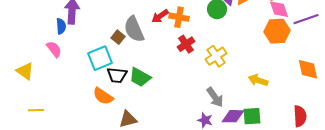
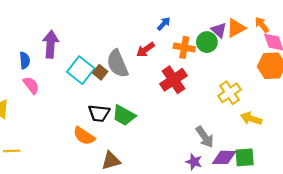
orange cross: (179, 17) -> (184, 47), moved
blue semicircle: (61, 26) -> (25, 60), moved
red cross: (186, 44) -> (173, 80), size x1.4
yellow cross: (216, 56) -> (230, 93), moved
cyan square: (100, 58) -> (81, 70), moved, turned -30

